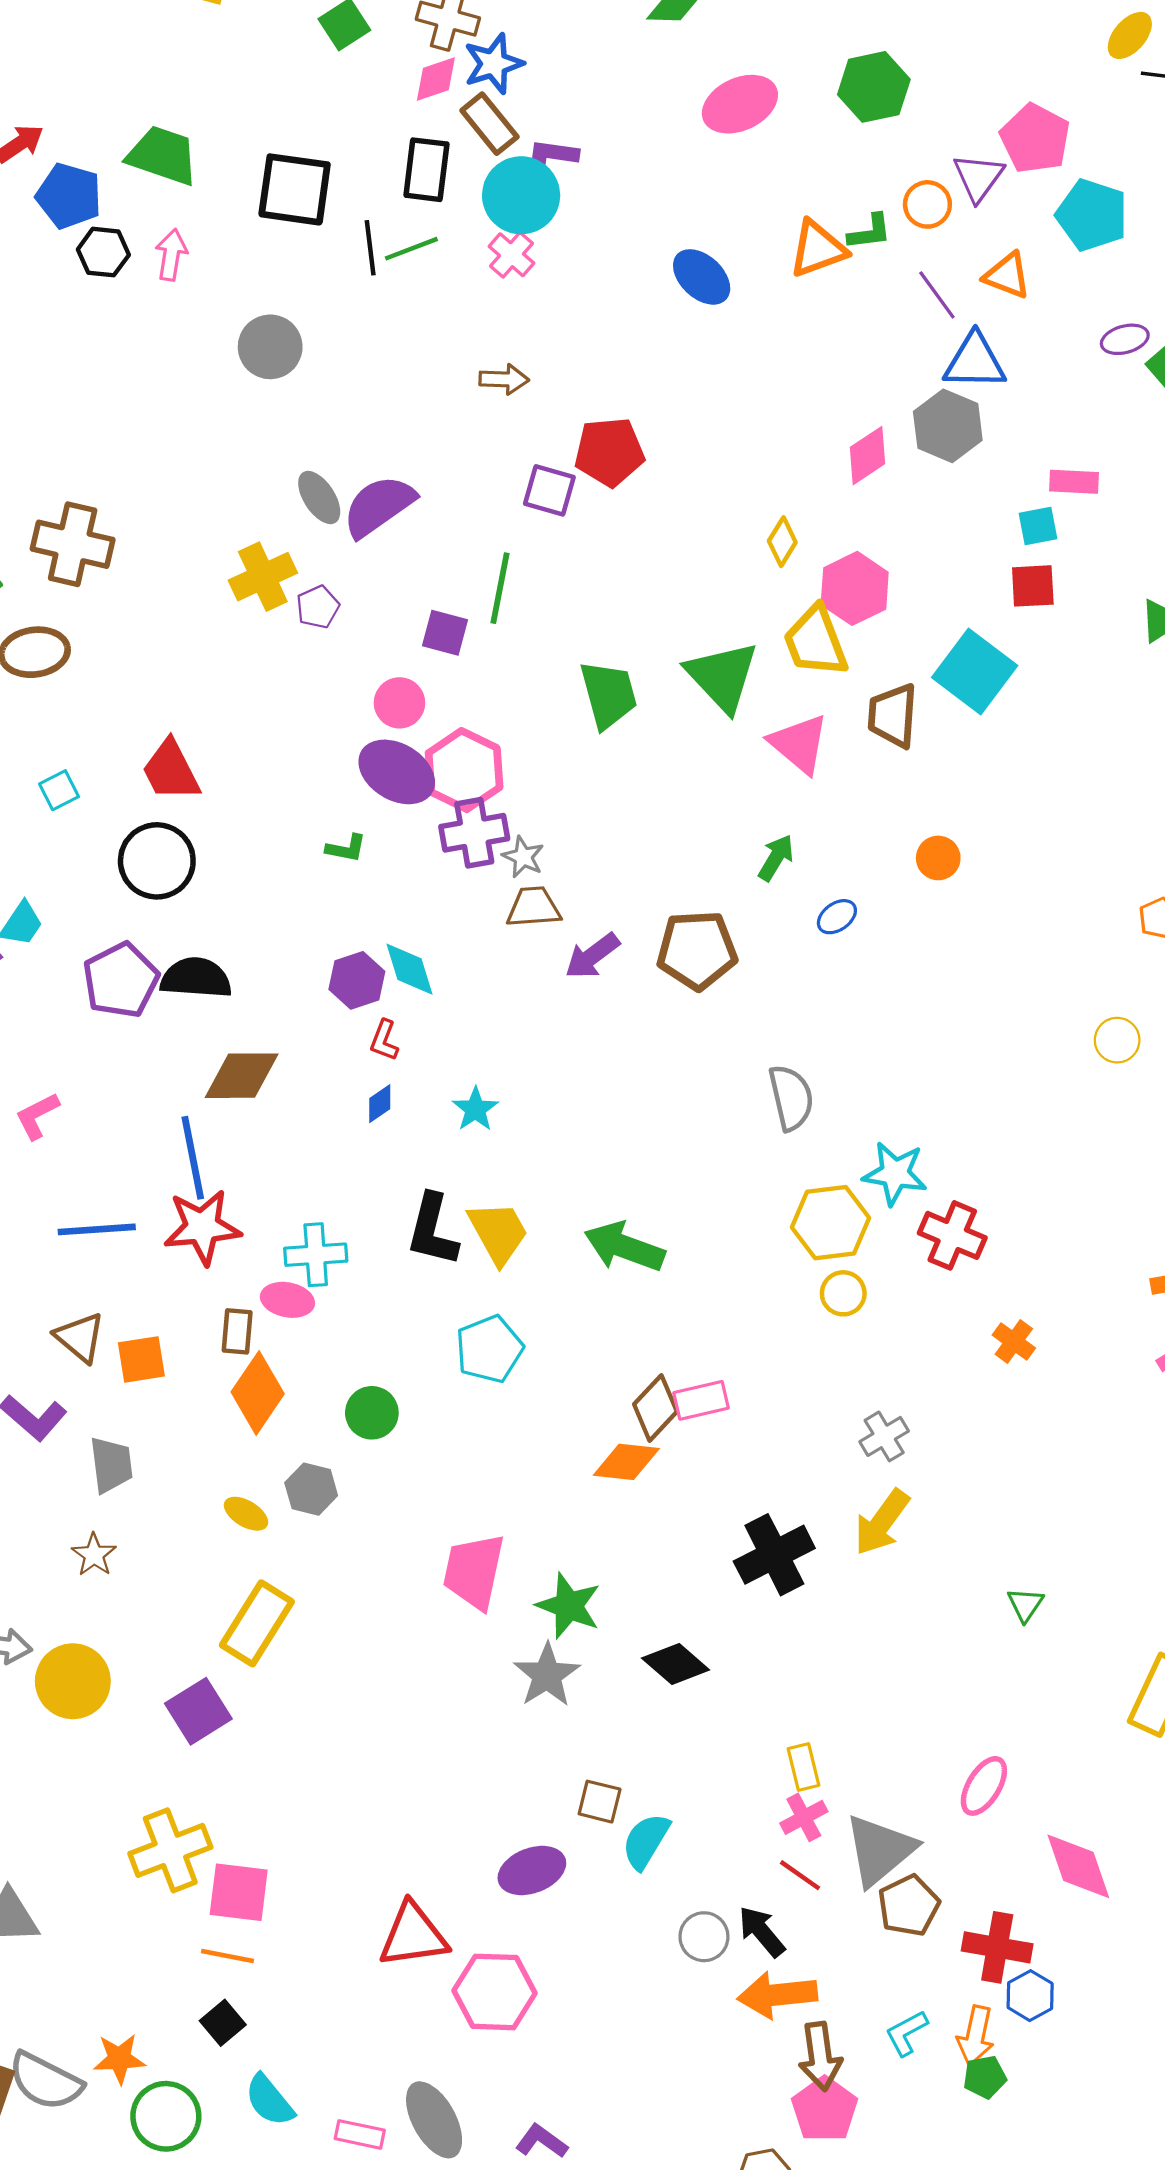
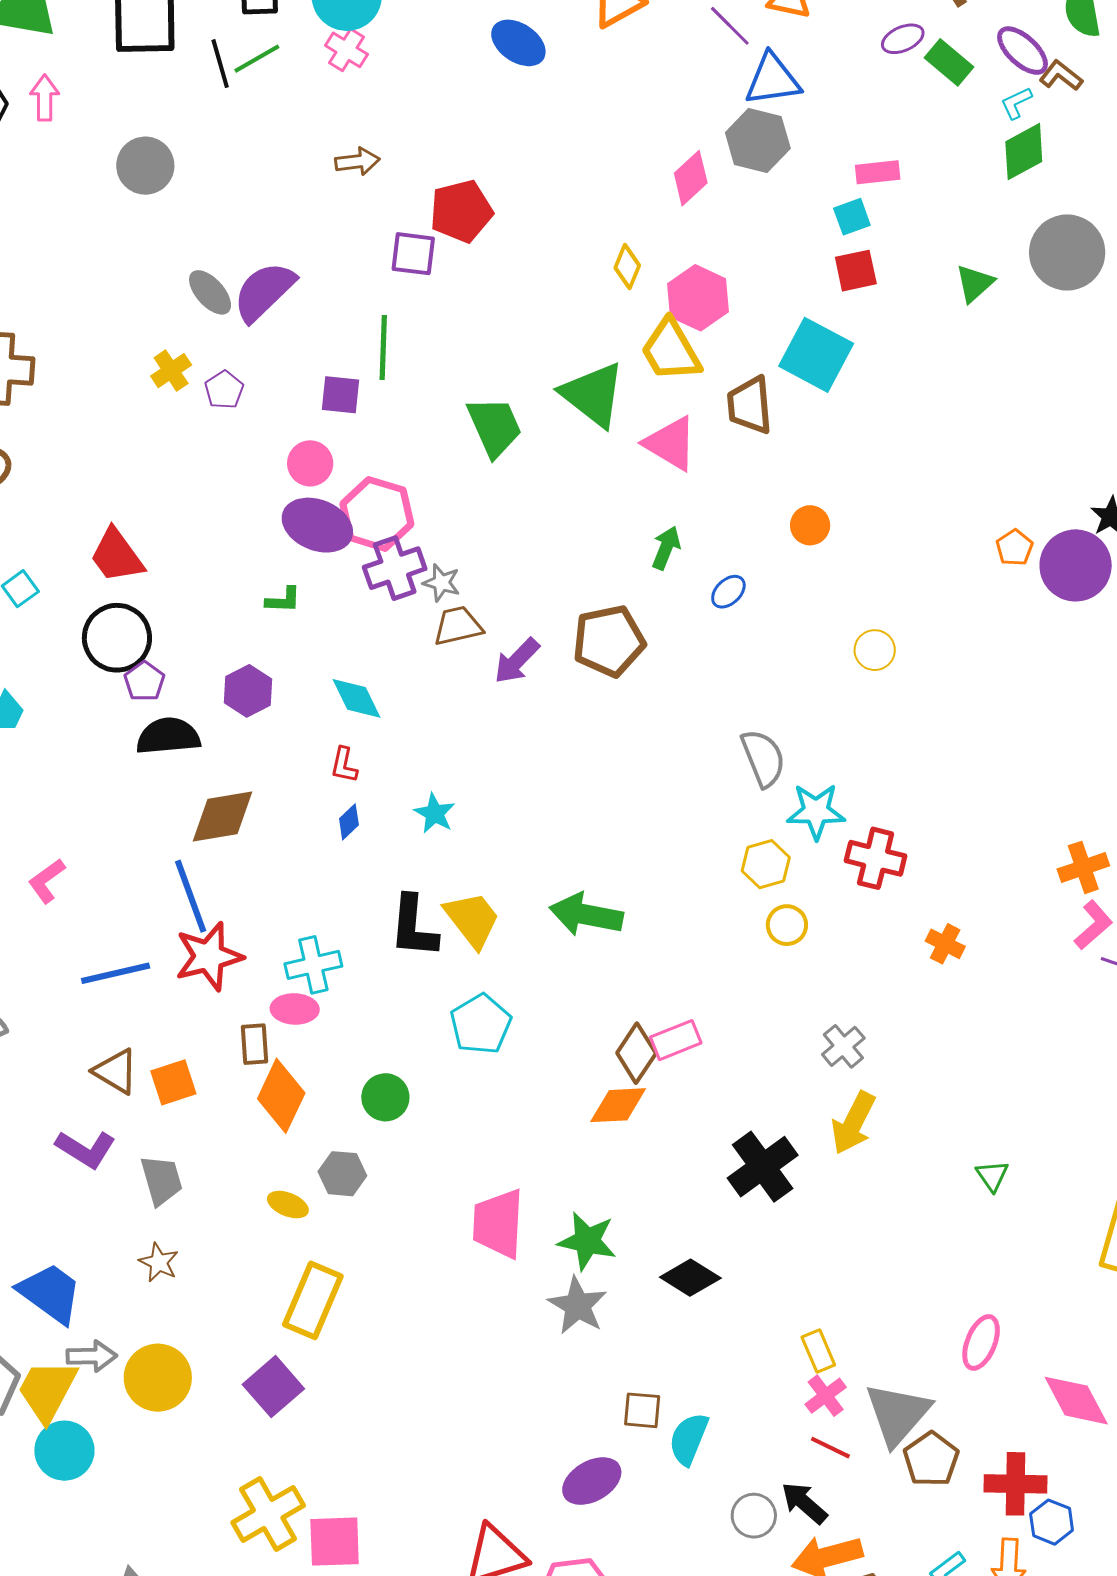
yellow cross: (263, 577) -> (171, 371), size x0.7
purple pentagon: (121, 980) -> (144, 681), moved, size x0.6
purple hexagon: (357, 980) -> (248, 691), moved
yellow circle: (1117, 1040) -> (875, 650), moved
gray semicircle: (791, 1098) -> (763, 758), moved
yellow hexagon: (831, 1223) -> (766, 864), size x0.7

